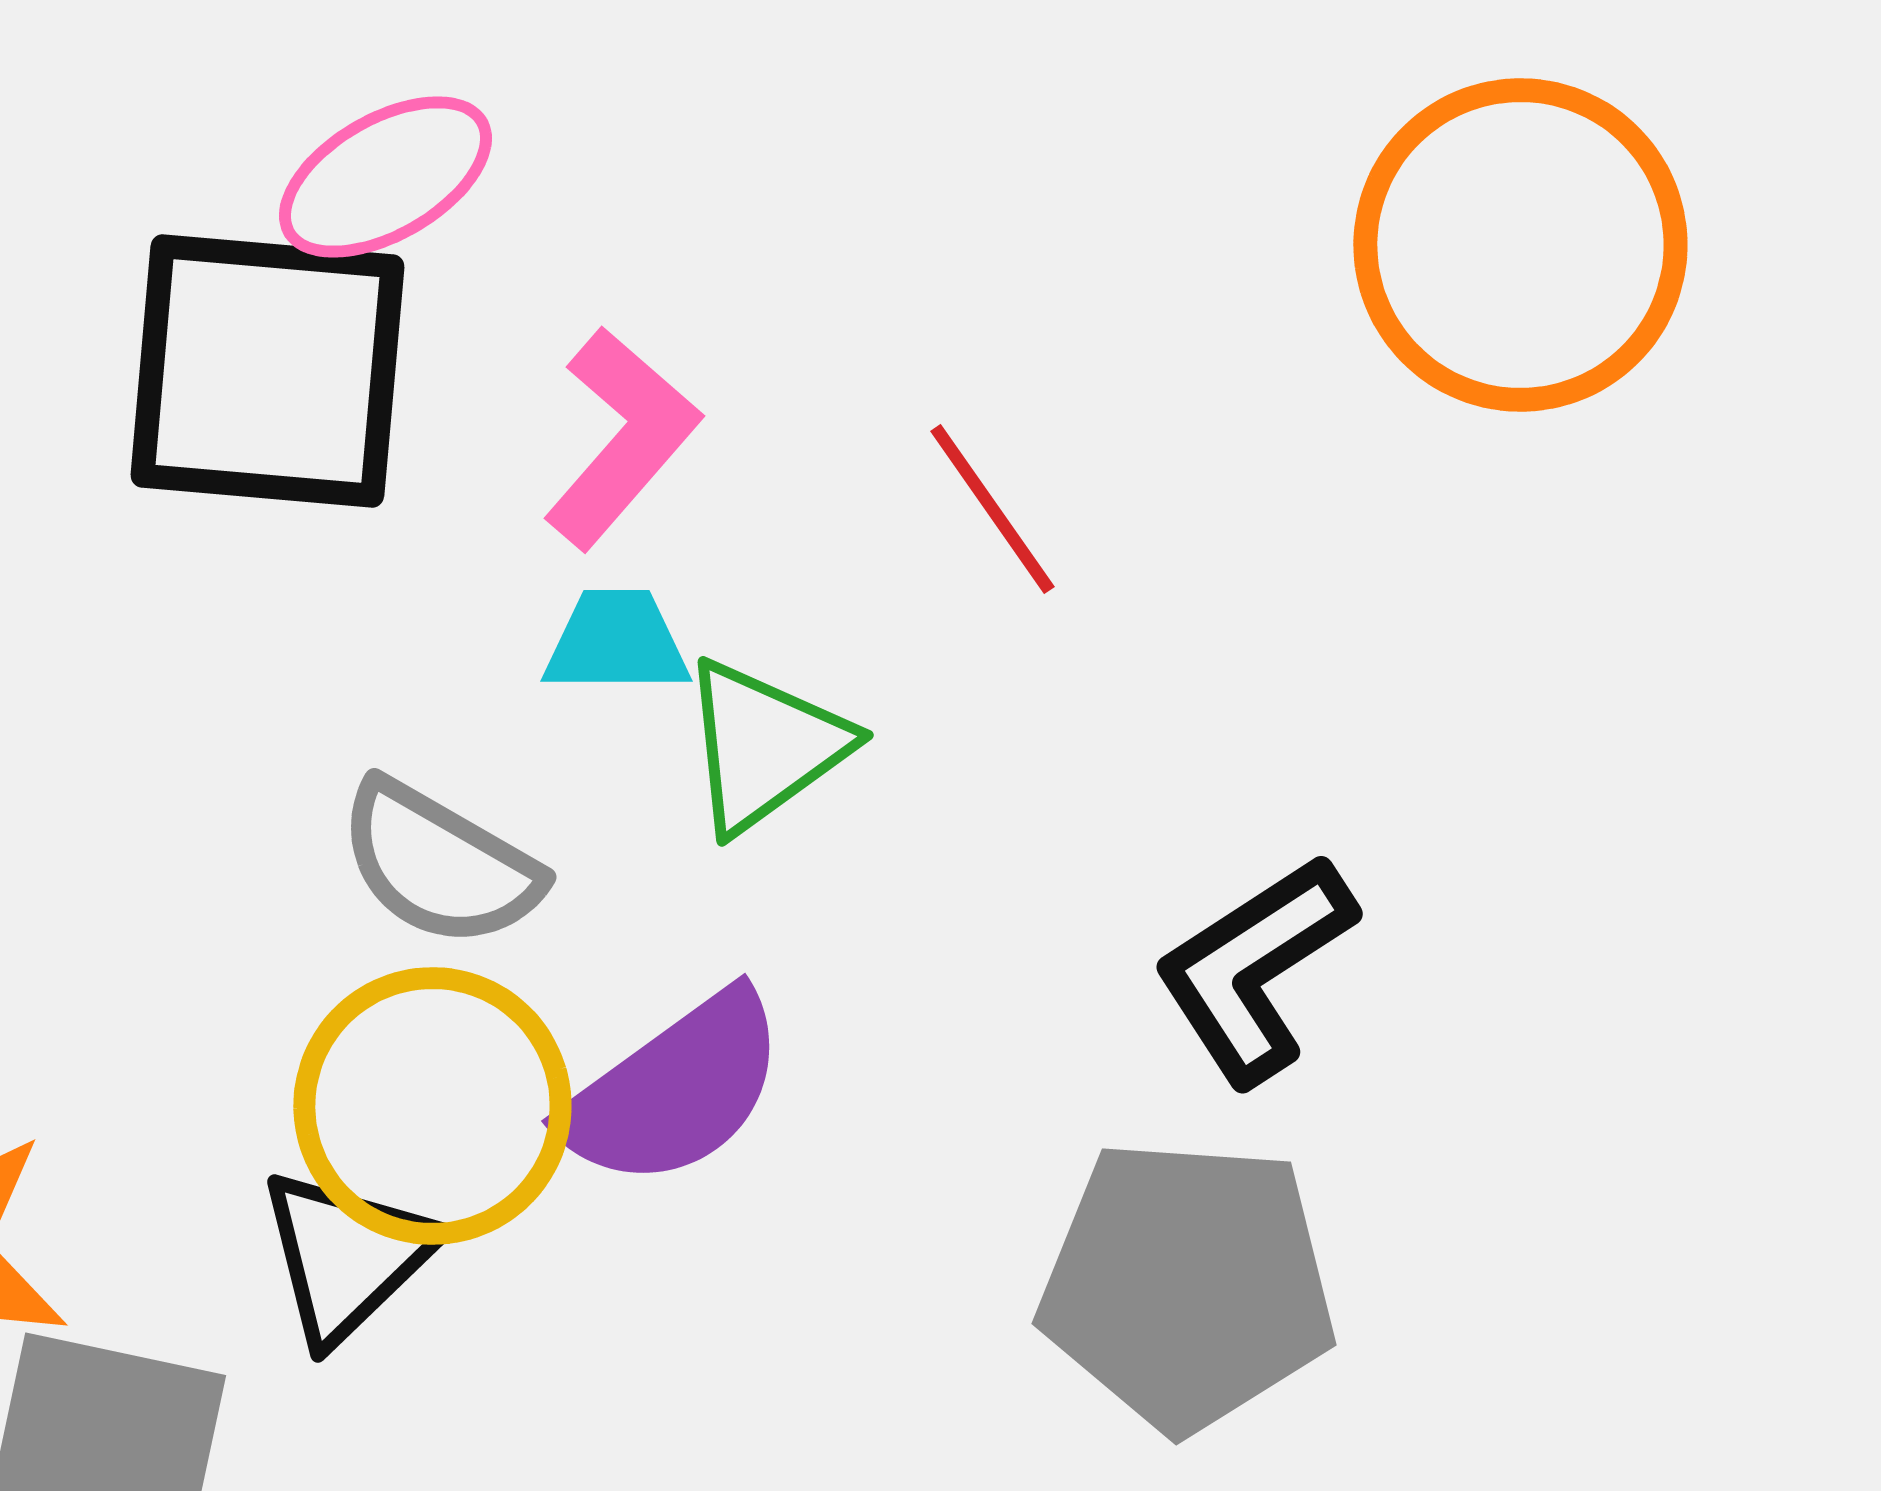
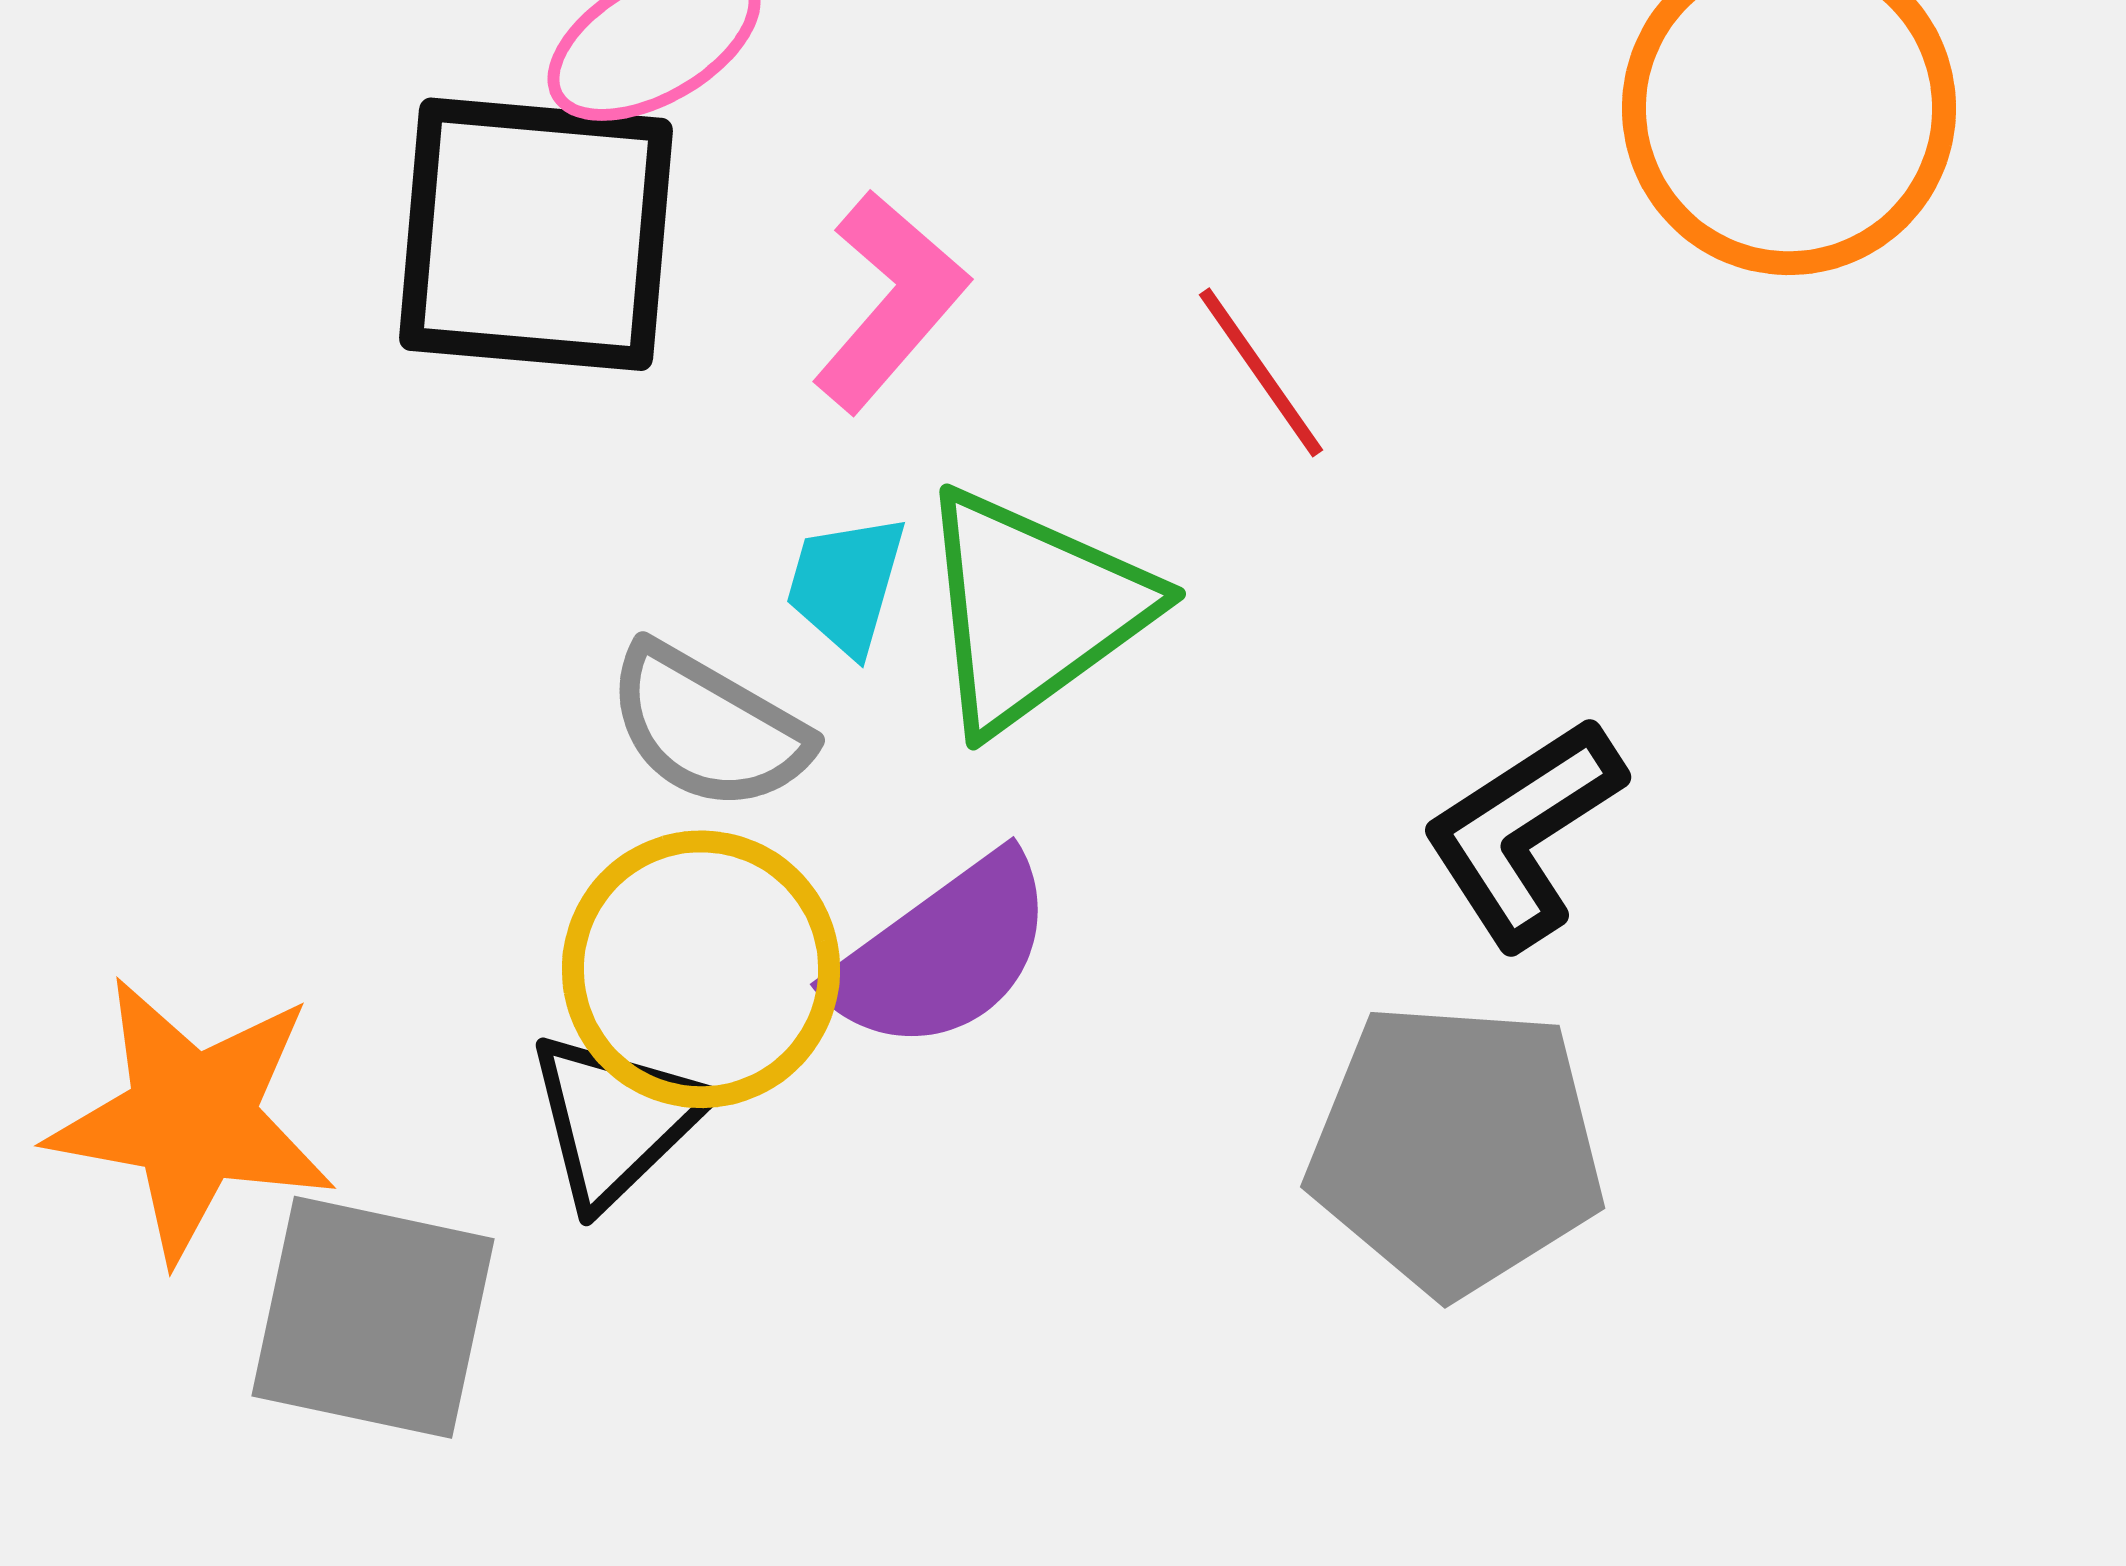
cyan trapezoid: (616, 642) -> (846, 584), moved, turned -74
green triangle: (764, 746) -> (1033, 609), size x1.4

